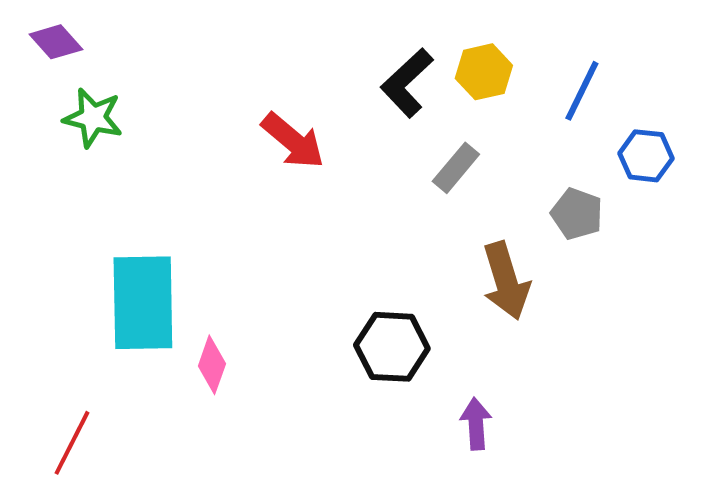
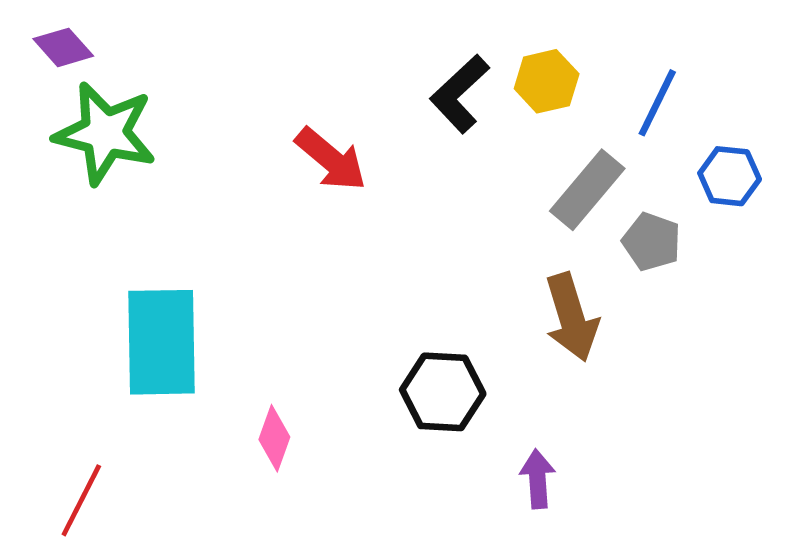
green star: (93, 118) -> (105, 133), size x1.5
gray rectangle: (456, 168) -> (587, 190), moved, size x1.4
pink diamond: (212, 365) -> (274, 438), moved

